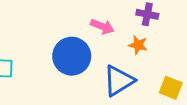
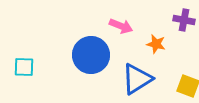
purple cross: (147, 14) -> (184, 20), moved

